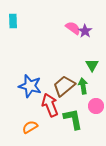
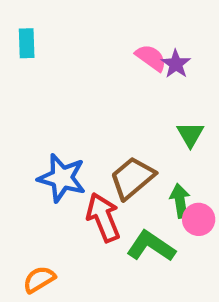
green arrow: (83, 86) -> (180, 201), moved
green L-shape: (73, 119) -> (151, 246), turned -45
orange semicircle: (30, 127) -> (39, 279), moved

